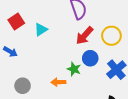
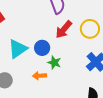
cyan triangle: (41, 30) -> (18, 49), moved, size x1.5
blue circle: (90, 58) -> (42, 48), moved

